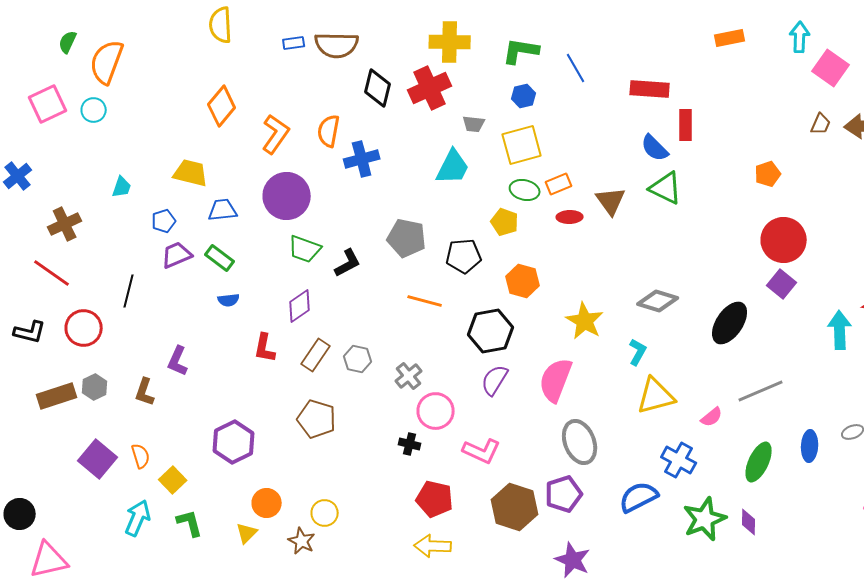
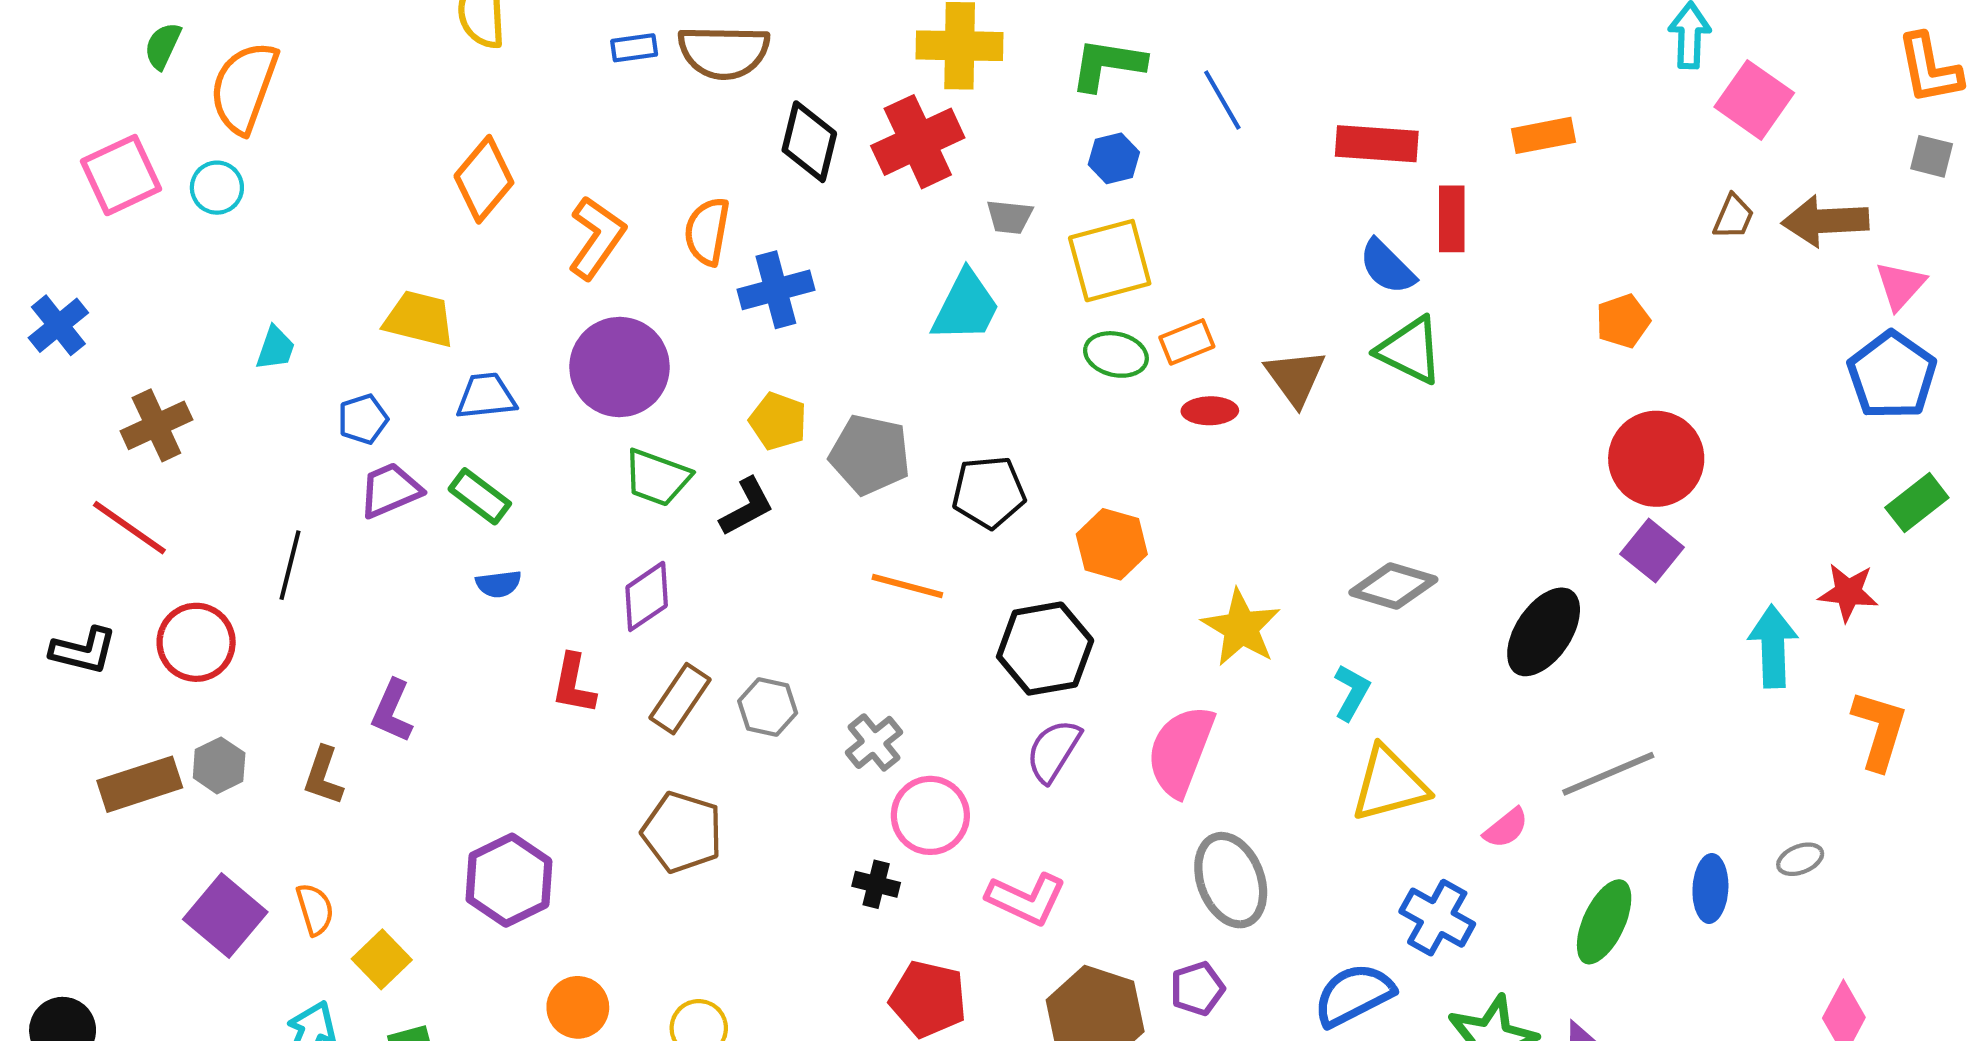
orange rectangle: (730, 38) -> (1544, 135), moved
yellow pentagon: (505, 222) -> (778, 421), moved
purple pentagon: (564, 494) -> (1197, 989), size x0.7

